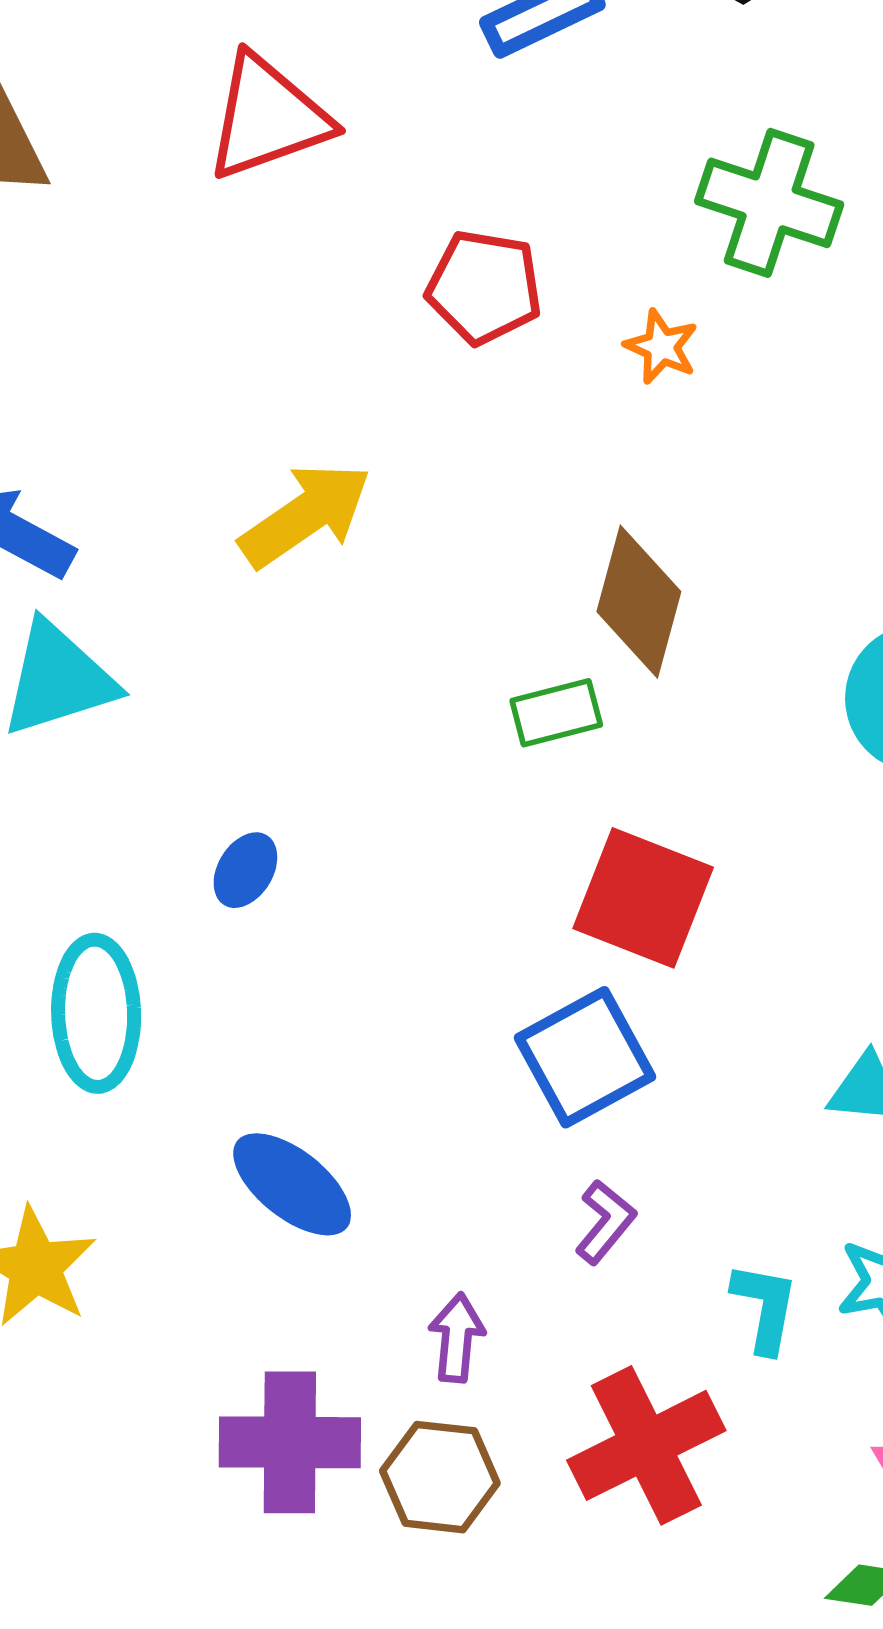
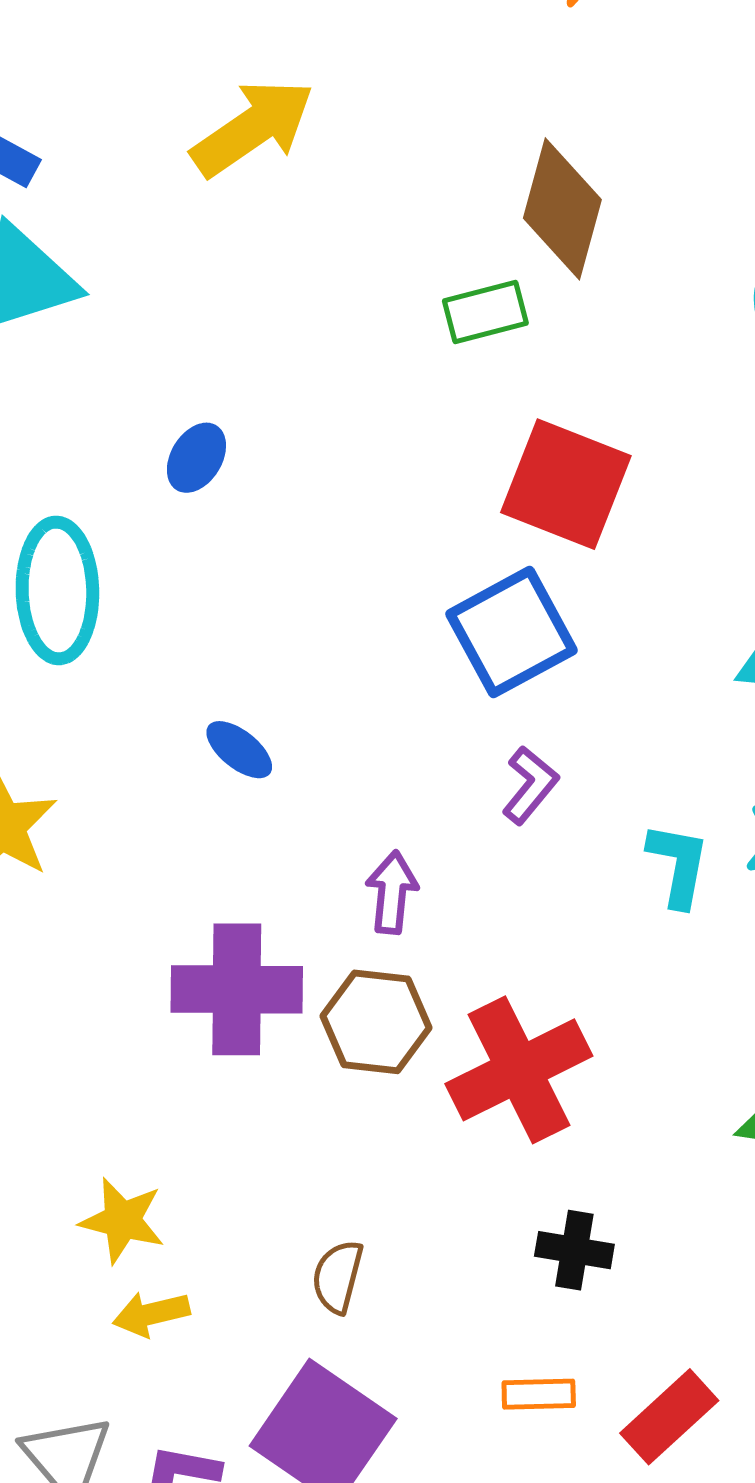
blue ellipse: (292, 1184) -> (239, 750), size x0.6
red cross: (646, 1445) -> (519, 1070), moved

